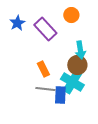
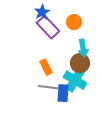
orange circle: (71, 15) -> (74, 22), moved
blue star: (17, 23) -> (42, 12), moved

